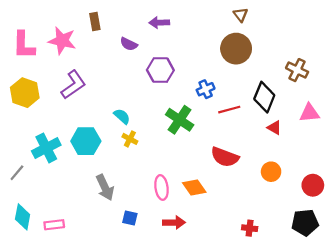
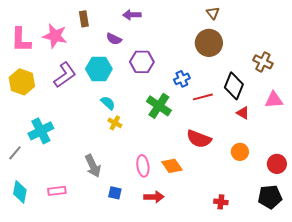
purple arrow: (159, 23) -> (132, 15), moved
cyan hexagon: (86, 141) -> (99, 69), moved
pink rectangle: (54, 225) -> (57, 191), moved

